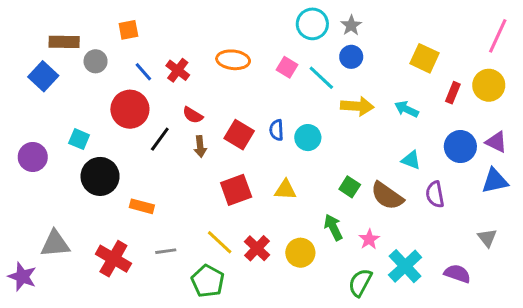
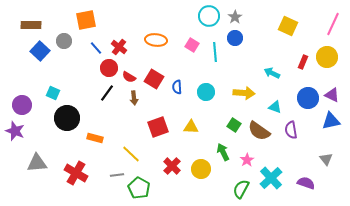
orange square: (128, 30) -> (86, 20), size x1.5
brown rectangle: (64, 42) -> (31, 25), moved
yellow square: (424, 58) -> (288, 26), moved
blue square: (43, 76) -> (40, 51), moved
cyan line: (321, 78) -> (215, 52), turned 42
yellow arrow: (357, 106) -> (244, 93), moved
red circle: (130, 109) -> (109, 68), moved, size x0.7
blue semicircle: (276, 130) -> (177, 87), moved
red square: (239, 135) -> (154, 79), moved
yellow line: (220, 242) -> (131, 154), moved
gray line: (166, 251) -> (117, 175), moved
purple star: (22, 277) -> (15, 131), moved

